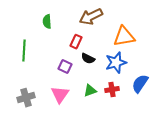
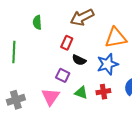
purple square: (65, 67) -> (63, 75), moved
green triangle: (90, 91) -> (81, 93), turned 40

